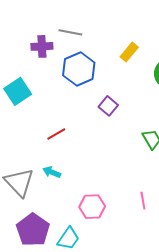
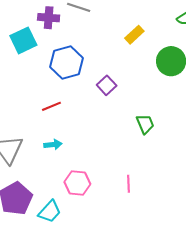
blue hexagon: (79, 69) -> (67, 63), moved
cyan square: (18, 91) -> (23, 40), moved
cyan arrow: (52, 172) -> (53, 145), moved, turned 144

